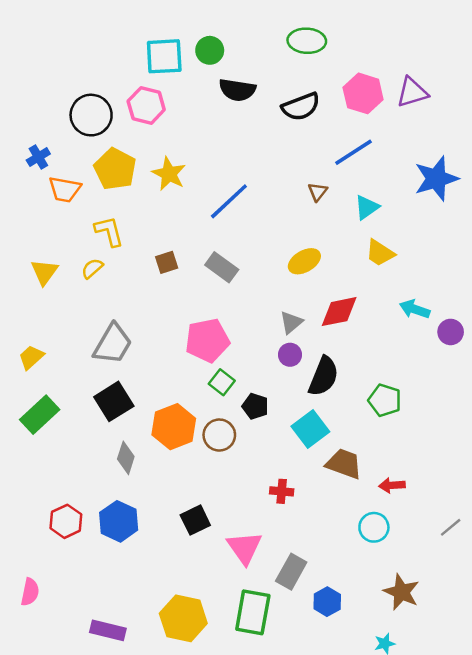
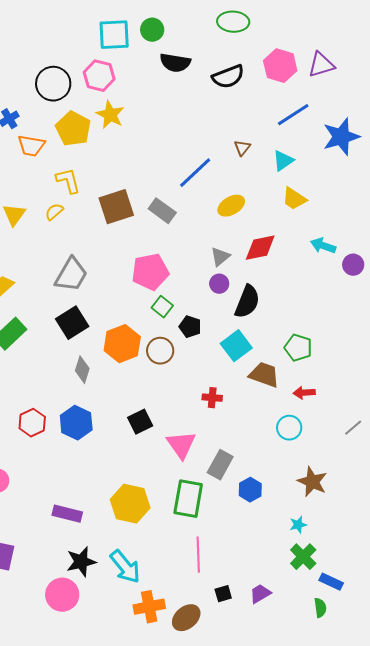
blue line: (354, 152) -> (293, 115), moved
yellow star: (169, 174) -> (110, 115), moved
blue line: (229, 201) -> (195, 173), moved
brown square: (167, 262) -> (116, 207), size x1.8
green pentagon: (385, 400) -> (298, 348), moved

